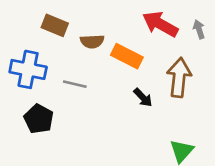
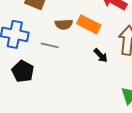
brown semicircle: (92, 41) -> (64, 24), moved

